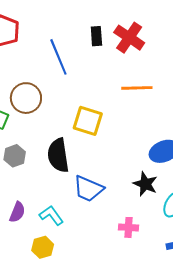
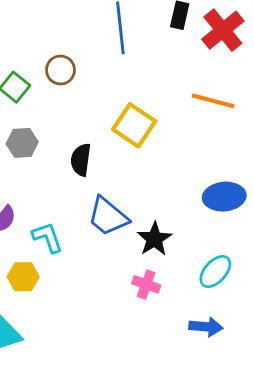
brown circle: (26, 98) -> (60, 70), size x0.7
black semicircle: (58, 155) -> (81, 160), size x0.7
black star: (145, 184) -> (154, 239), moved

